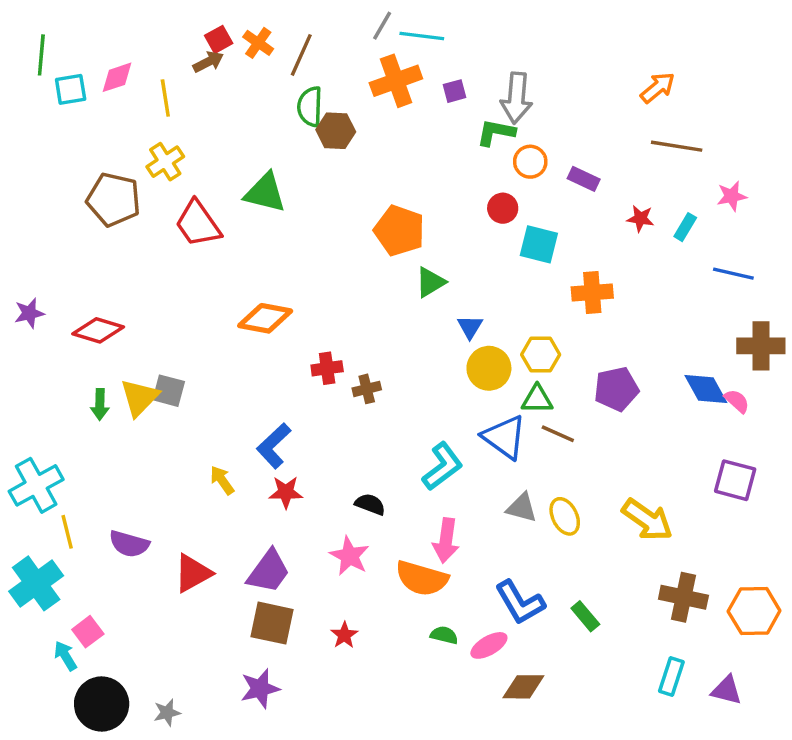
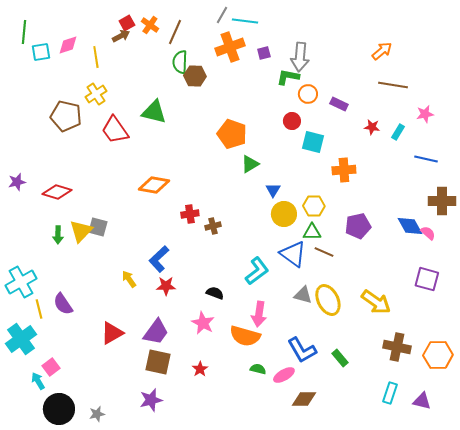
yellow ellipse: (565, 516) -> (328, 300), size x1.4
purple semicircle: (129, 544) -> (63, 304), moved, turned 40

